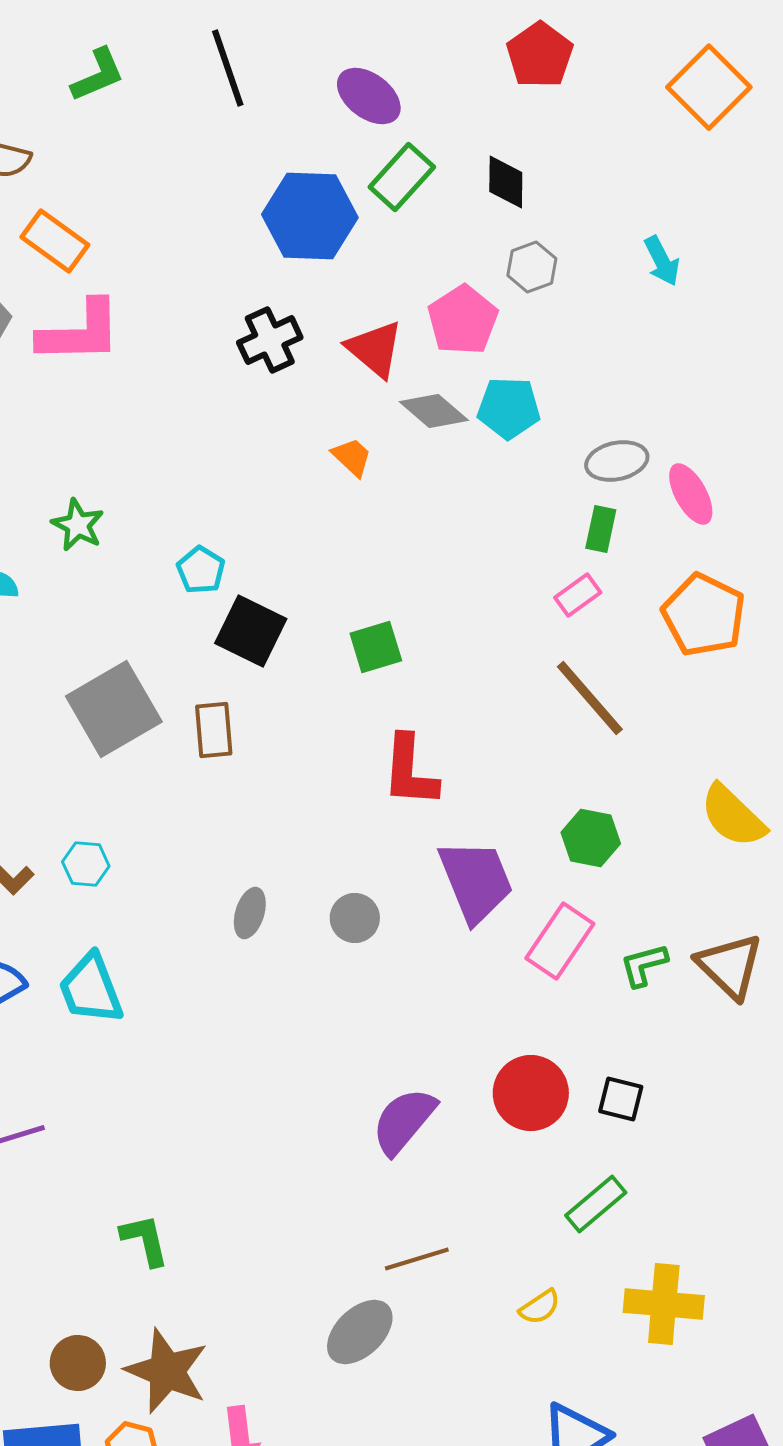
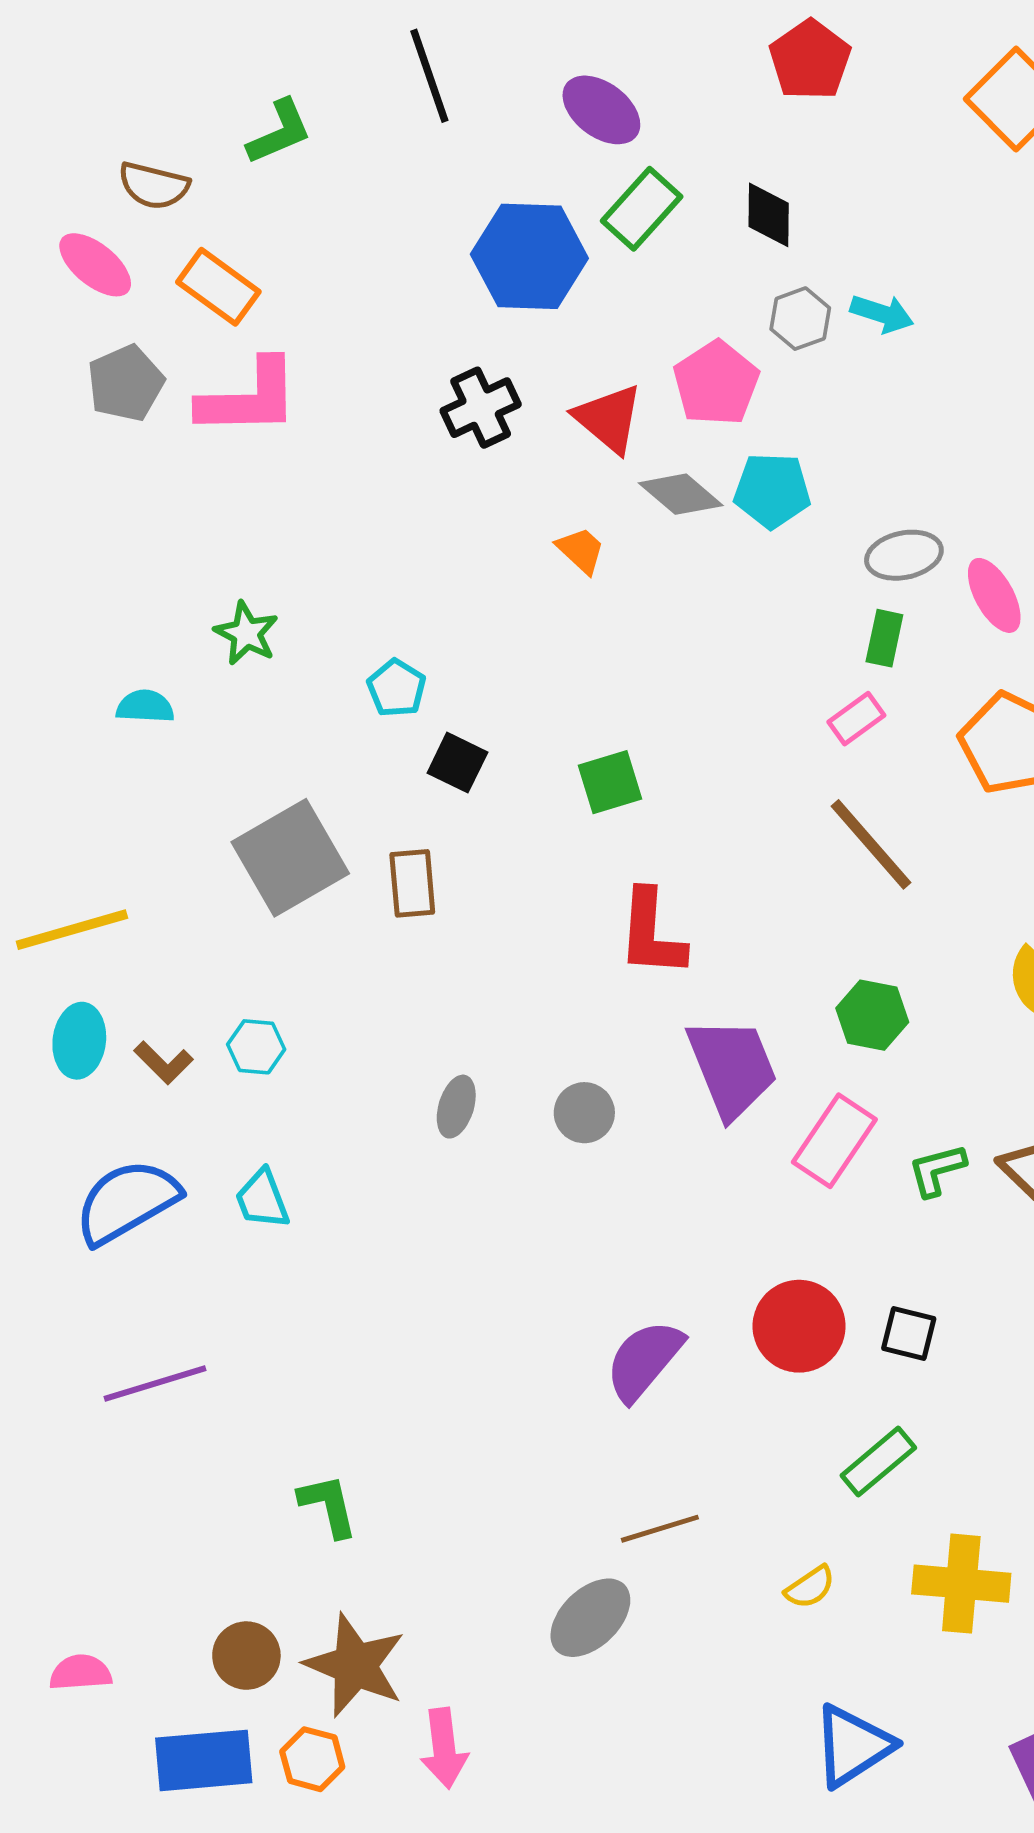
green L-shape: (98, 75) -> (279, 132), moved
cyan arrow: (662, 261) -> (882, 314), moved, turned -45
black square: (251, 631) -> (457, 763), size x0.7
cyan trapezoid: (91, 989) -> (262, 1199), size x0.7

